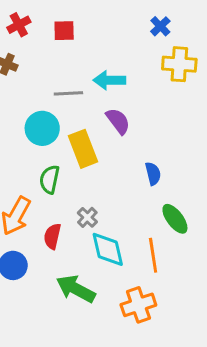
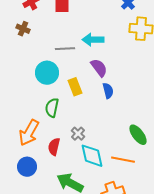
yellow rectangle: (83, 149) -> (75, 87), size x0.7
blue semicircle: (153, 174) -> (108, 91), moved
orange line: (153, 255) -> (123, 160), turned -70

